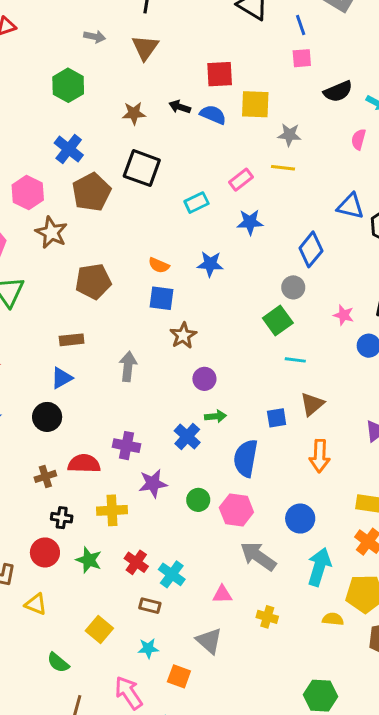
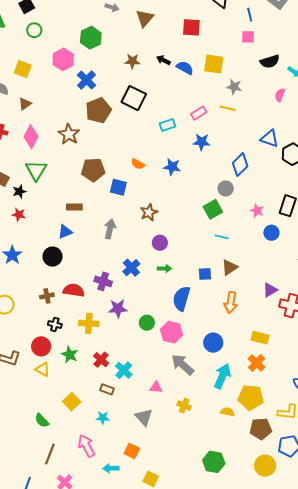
red square: (220, 74) -> (191, 27), moved
pink hexagon: (28, 193) -> (63, 59), moved
blue square: (162, 298) -> (118, 187), moved
blue cross: (187, 437) -> (131, 268), moved
yellow triangle: (36, 604) -> (43, 369), moved
orange square: (179, 676) -> (132, 451), moved

